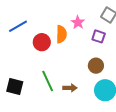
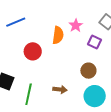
red circle: (42, 42) -> (33, 51), moved
green line: (48, 81) -> (29, 94), moved, turned 30

